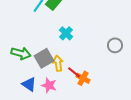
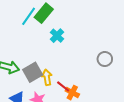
cyan cross: (66, 33) -> (57, 36), moved

